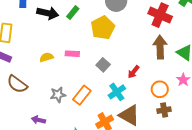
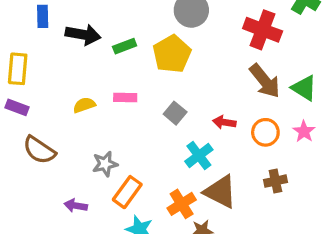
green rectangle: (73, 13) -> (125, 46), moved, turned 32
brown arrow: (160, 47) -> (265, 81), turned 145
red arrow: (134, 72) -> (224, 122), turned 64
orange circle: (160, 89) -> (265, 132), moved
orange rectangle: (82, 95) -> (127, 192), moved

